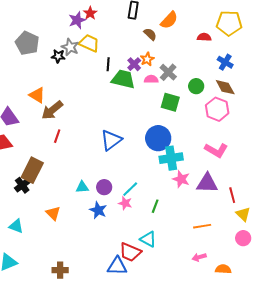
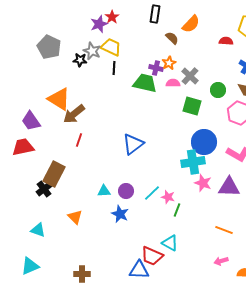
black line: (108, 64) -> (114, 68), moved
purple cross: (134, 64) -> (156, 68), turned -32
orange triangle: (37, 95) -> (59, 99), size x1.4
blue circle: (158, 138) -> (204, 142), moved
pink star: (125, 203) -> (168, 197), moved
orange line: (202, 226) -> (224, 230), turned 30

